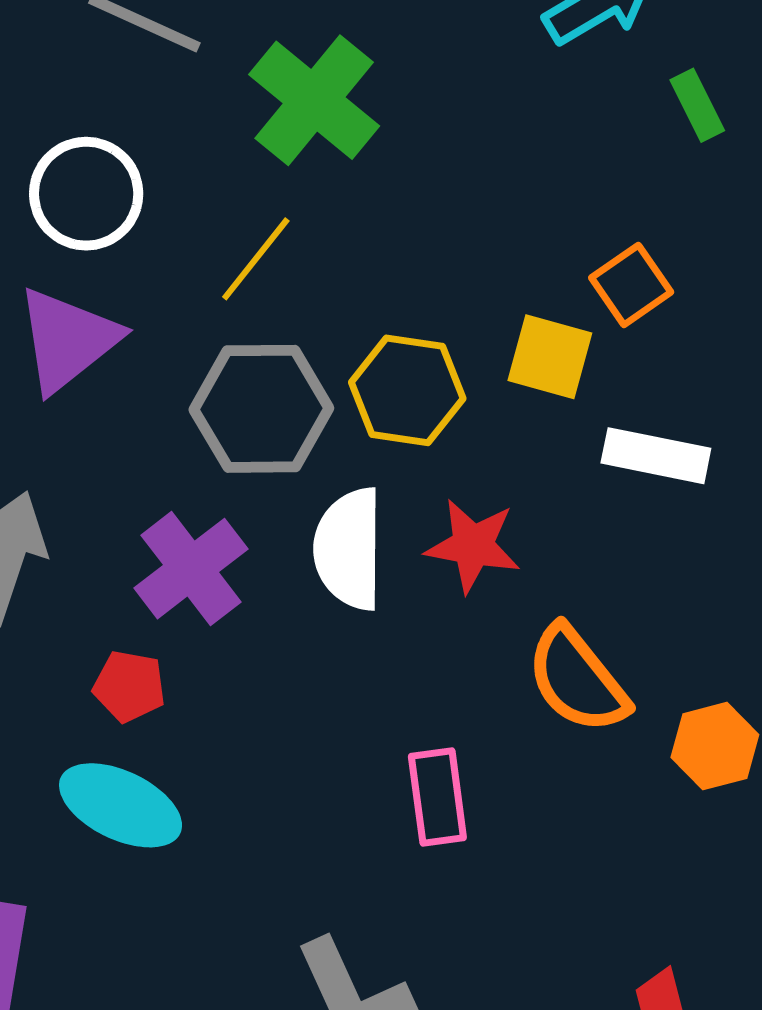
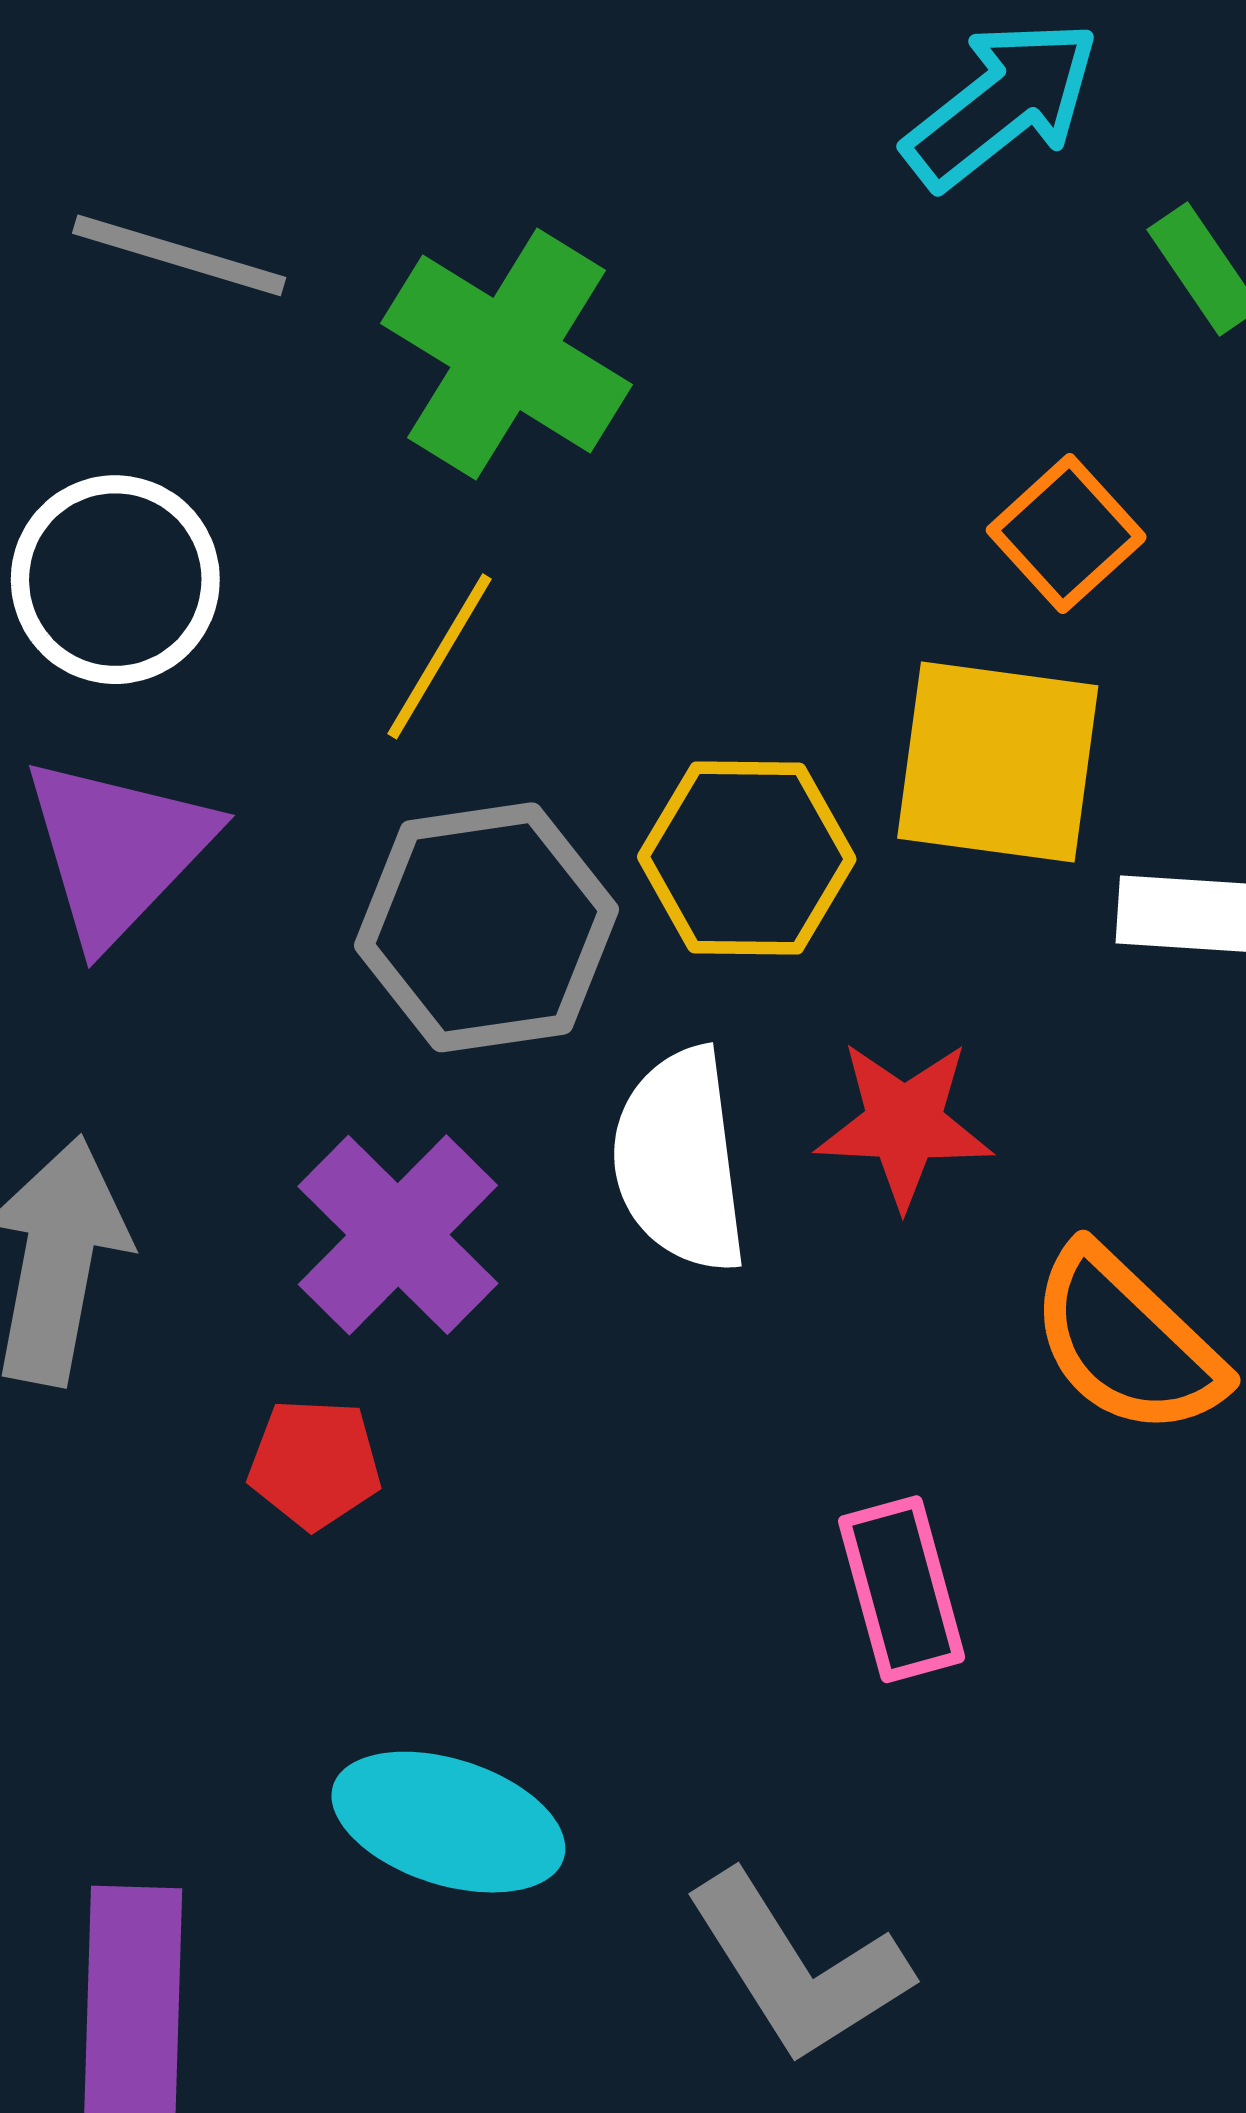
orange square: (631, 285) -> (1066, 534), moved
yellow square: (550, 357) -> (998, 762), size x1.4
cyan ellipse: (121, 805) -> (448, 1822), moved

